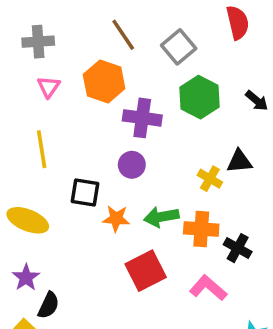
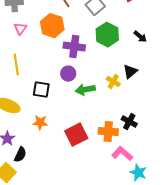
black triangle: (239, 161) -> (130, 72), turned -35
green arrow: (161, 217) -> (85, 90), moved
orange star: (116, 219) -> (40, 123), moved
orange cross: (201, 229) -> (108, 132), moved
pink L-shape: (208, 288) -> (122, 154), moved

